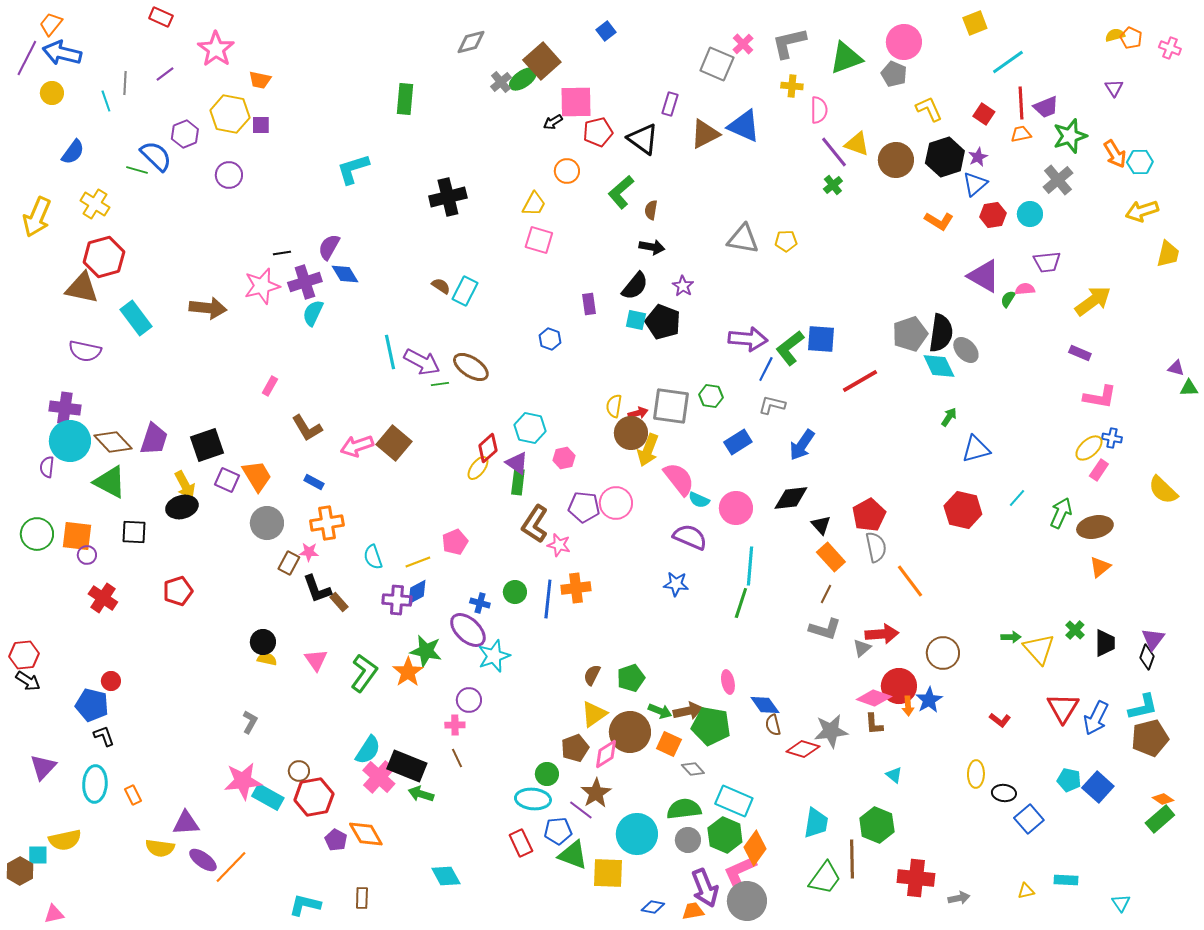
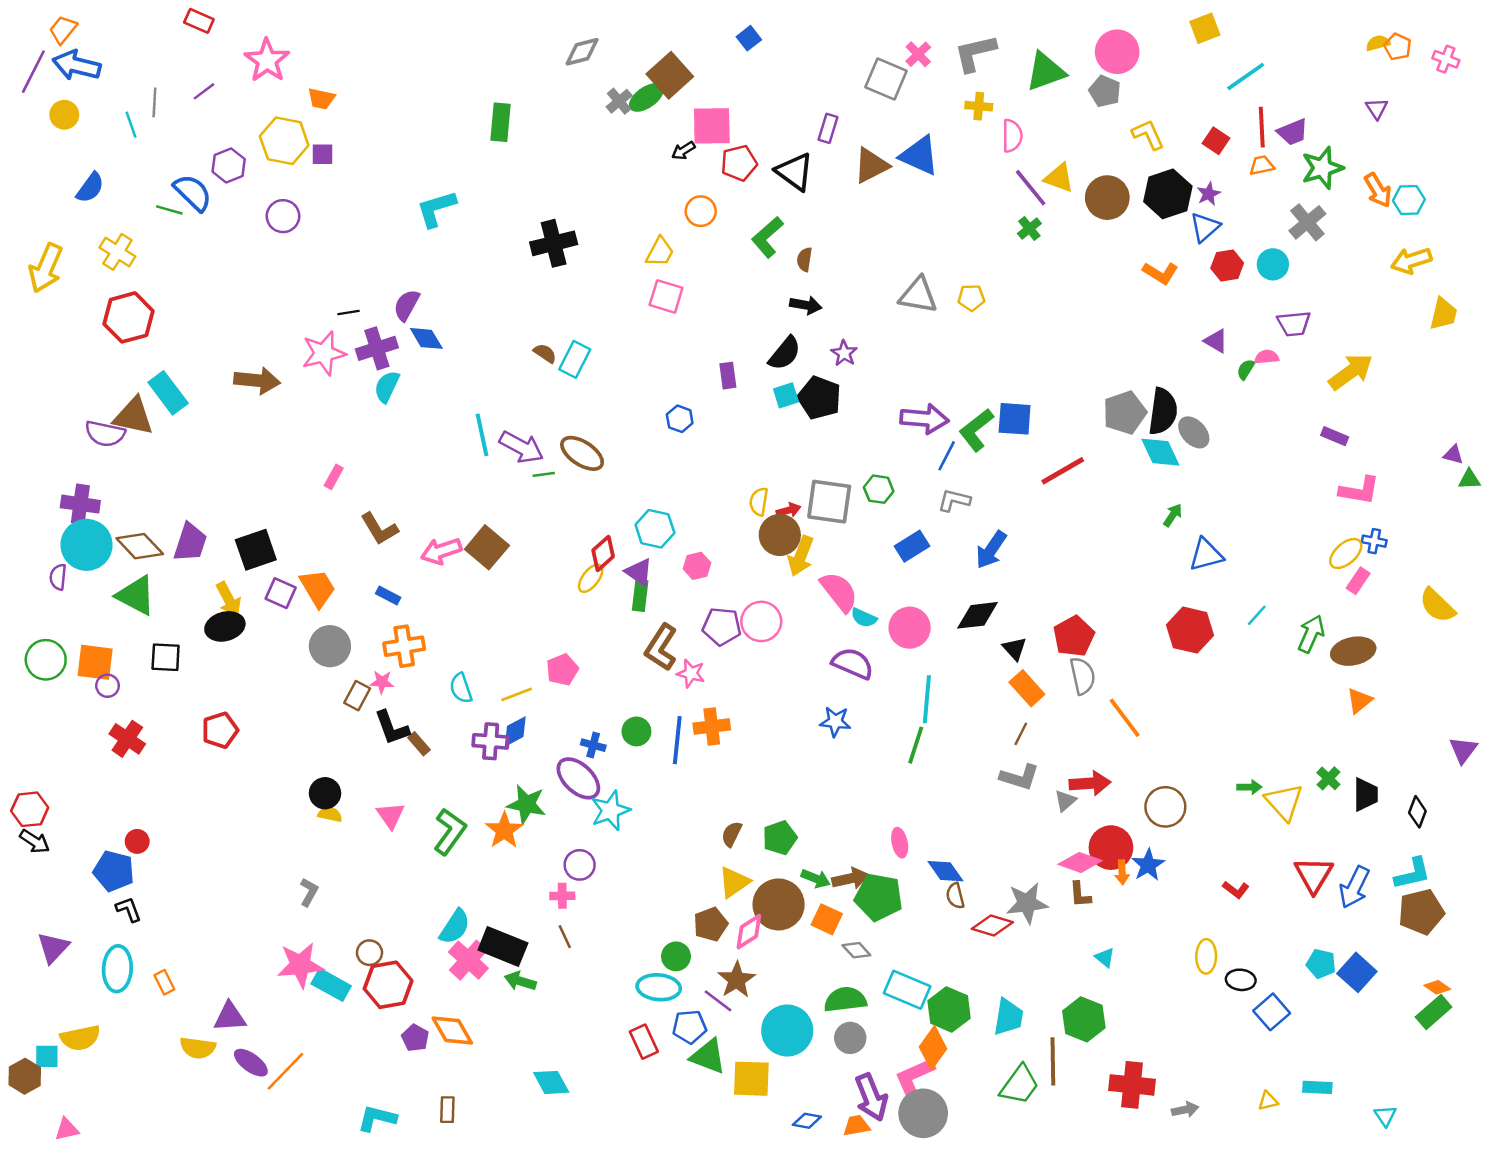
purple triangle: (984, 276) -> (1216, 341), size x0.6
brown triangle: (82, 288) -> (133, 416), moved
cyan square: (636, 320) -> (786, 395), turned -30
purple triangle: (1153, 639) -> (1463, 750), moved
green hexagon: (725, 835) -> (949, 1010), moved

